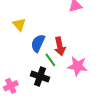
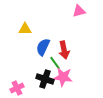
yellow triangle: (19, 24) -> (25, 29), turned -48
pink star: (77, 66) -> (63, 77), moved

